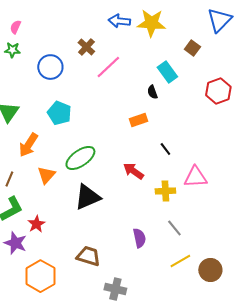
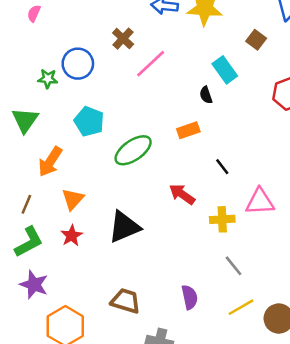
green star: (12, 50) -> (48, 79), moved
green ellipse: (80, 158) -> (133, 150), moved
red star: (36, 224) -> (72, 236), moved
purple semicircle: (139, 238) -> (190, 297), moved

